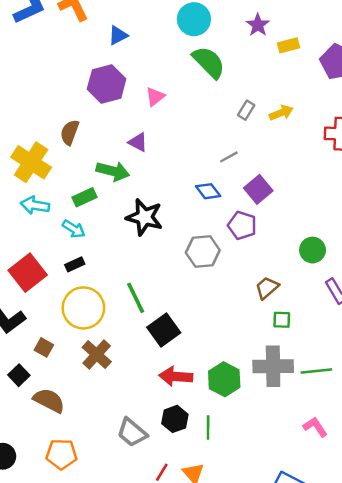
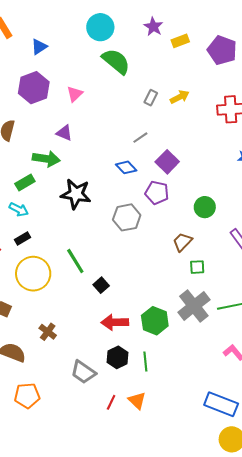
green circle: (313, 250) -> (205, 207), moved
black square: (164, 330) -> (101, 285), size x0.6
brown cross: (97, 354) -> (48, 332), moved, size x0.7
gray cross: (273, 366) -> (194, 306), turned -32

